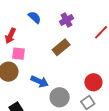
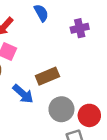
brown rectangle: (61, 47) -> (47, 76), moved
gray circle: (60, 97) -> (61, 109), moved

